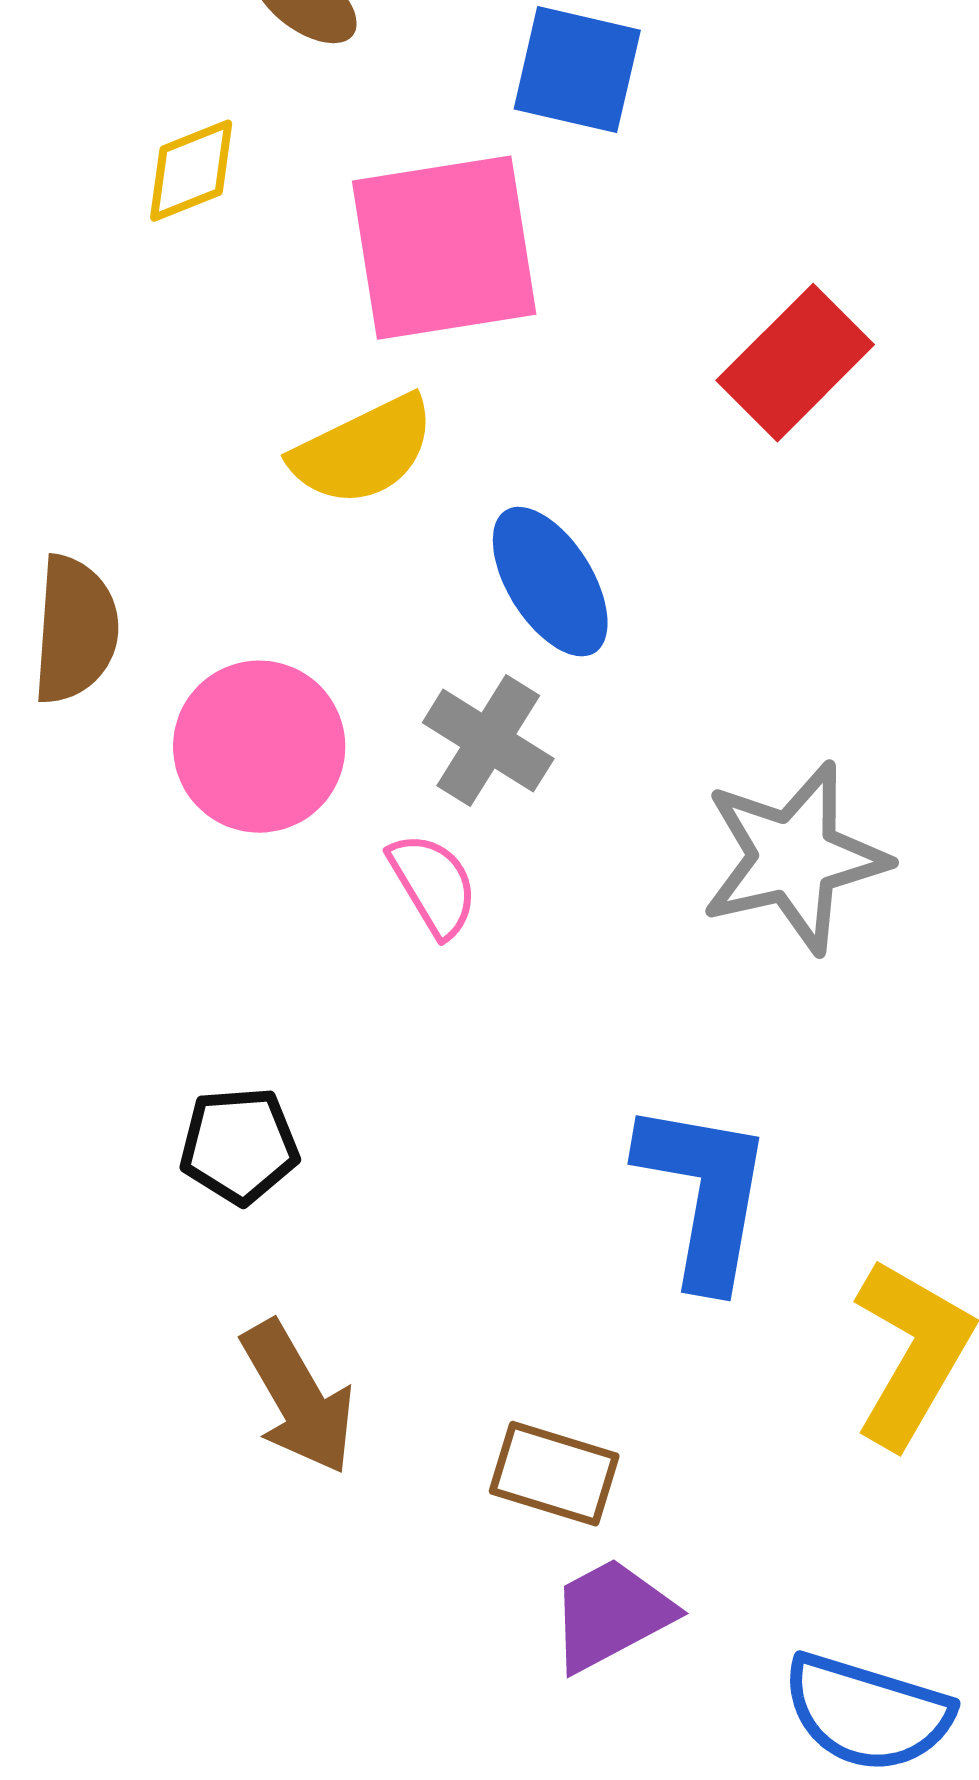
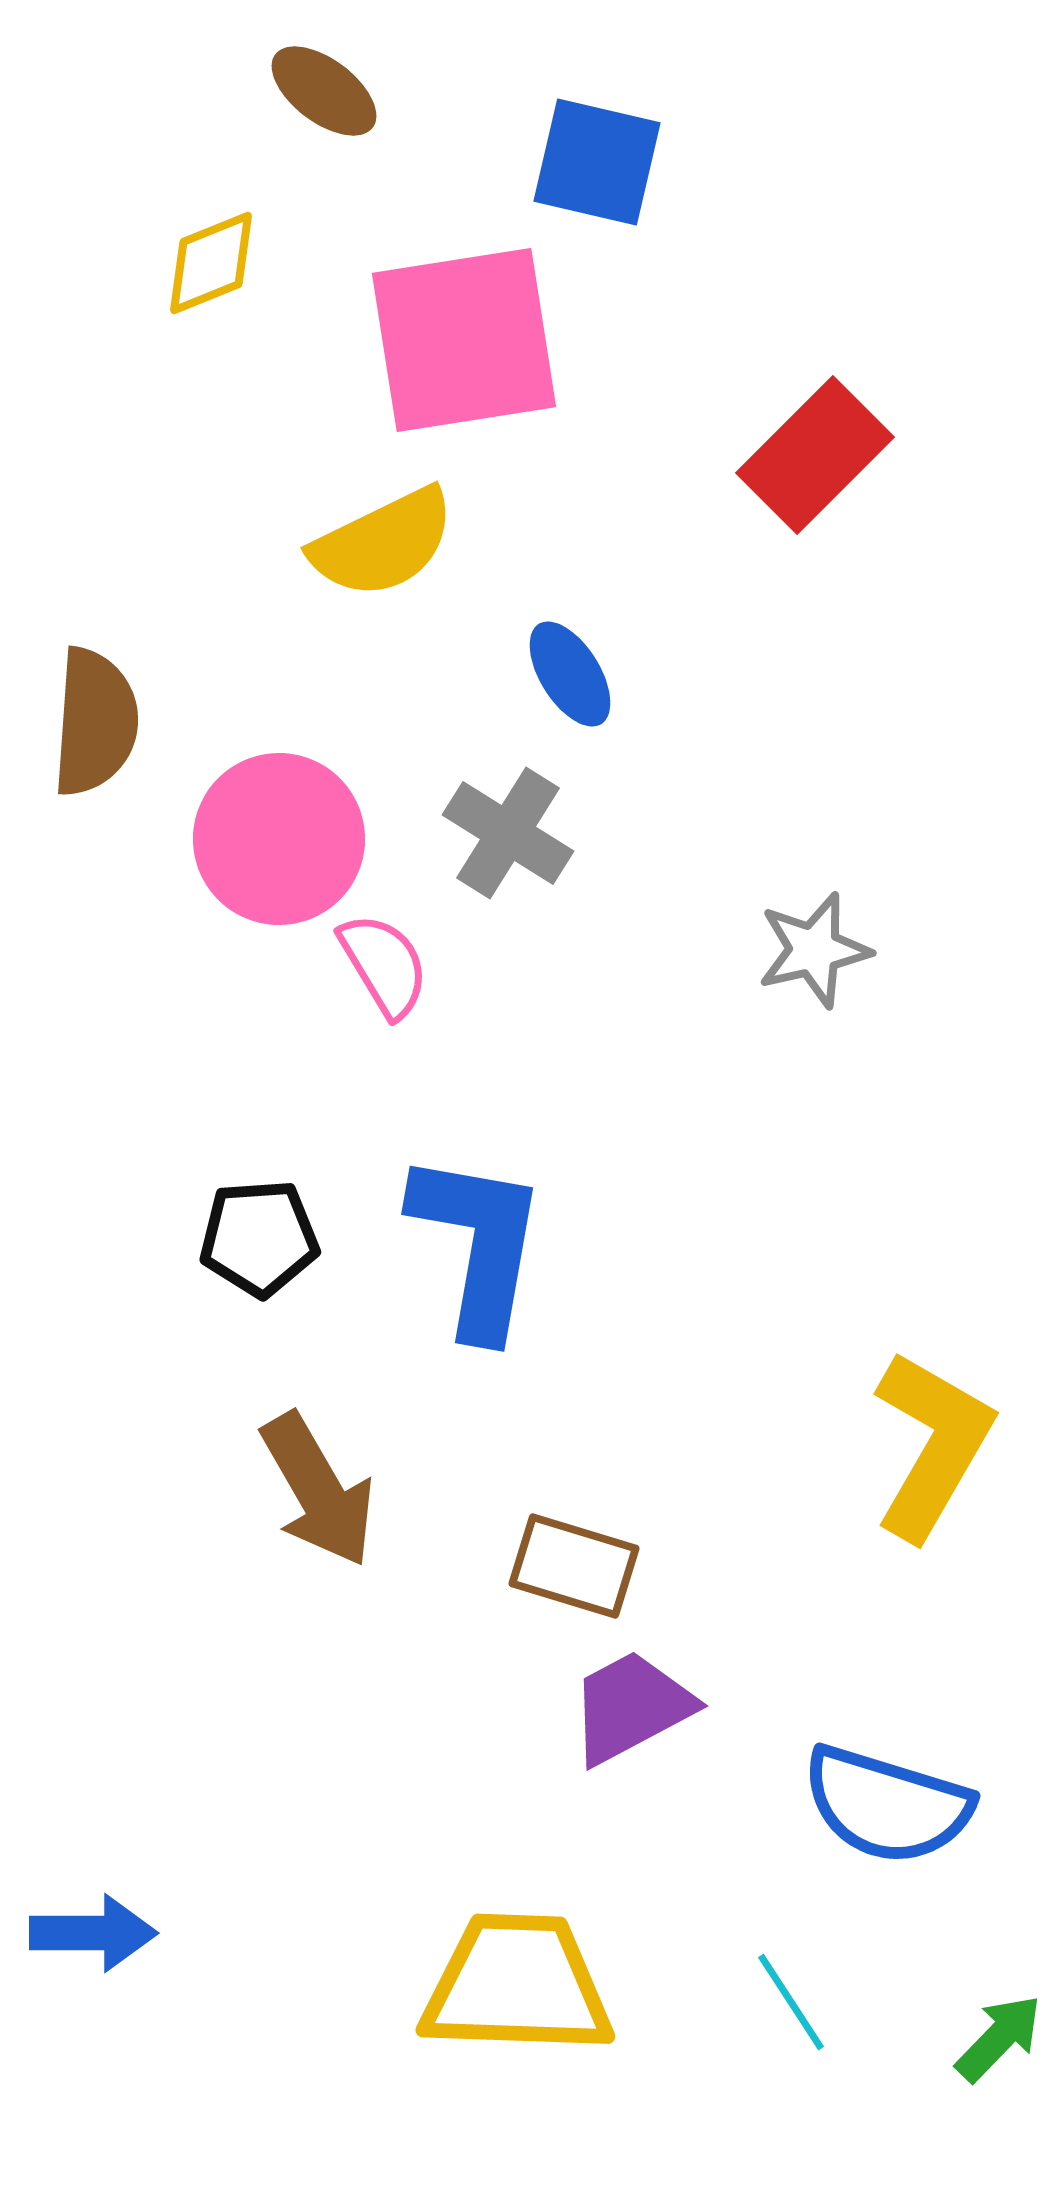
blue ellipse: (550, 582) -> (570, 674), size x0.7
gray star: (794, 858) -> (814, 950), size x0.6
pink semicircle: (433, 885) -> (384, 965), moved
blue L-shape: (704, 1194) -> (478, 1244), moved

